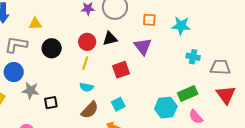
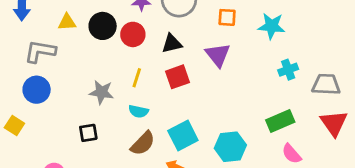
red circle: (87, 42) -> (133, 34), moved
black circle: (52, 48) -> (103, 26), moved
cyan cross: (193, 57) -> (288, 70), turned -32
red square: (121, 70) -> (178, 77), moved
gray star: (31, 90) -> (102, 92), moved
cyan square: (118, 104) -> (183, 136), size x1.5
cyan hexagon: (166, 108) -> (230, 147), moved

